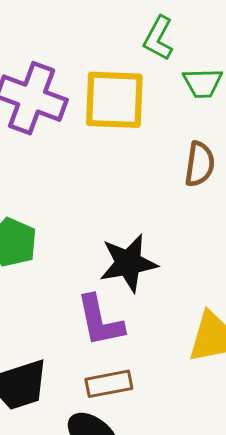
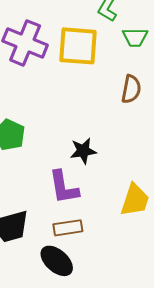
black star: (128, 263) -> (83, 151), size x0.7

